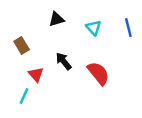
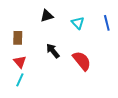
brown rectangle: (22, 46) -> (18, 38), turned 32
red triangle: (36, 74) -> (20, 62), moved

